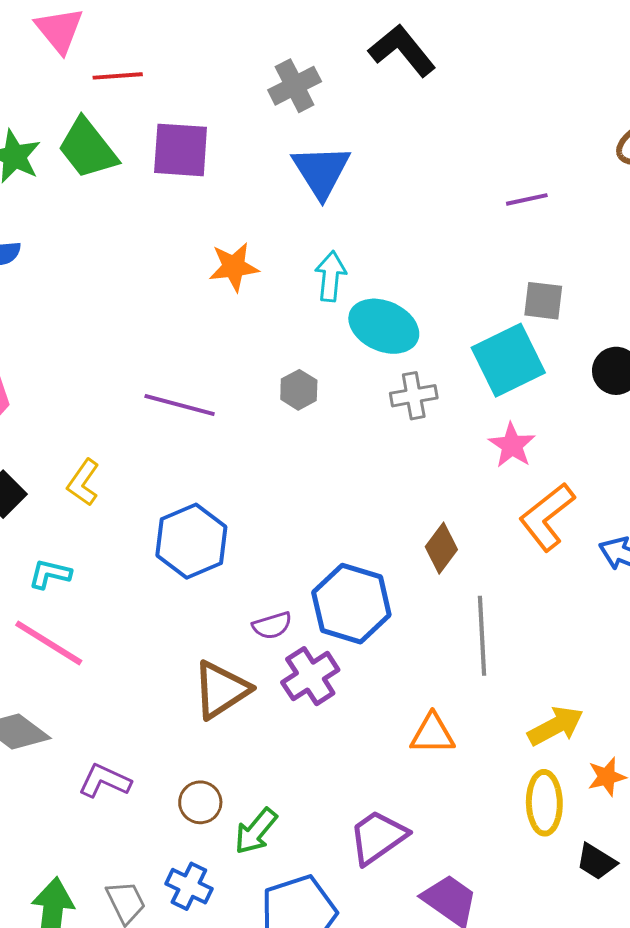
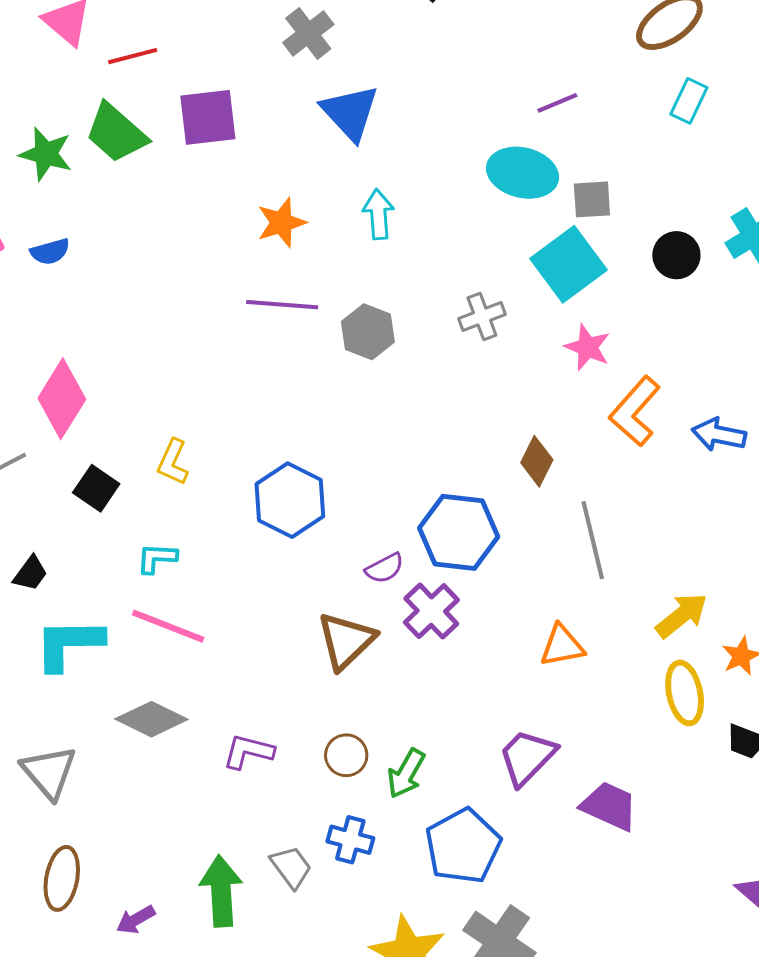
cyan ellipse: (384, 326) -> (523, 173), moved
gray hexagon: (299, 390) -> (368, 332), size x1.4
purple line: (180, 405) -> (282, 305), moved

